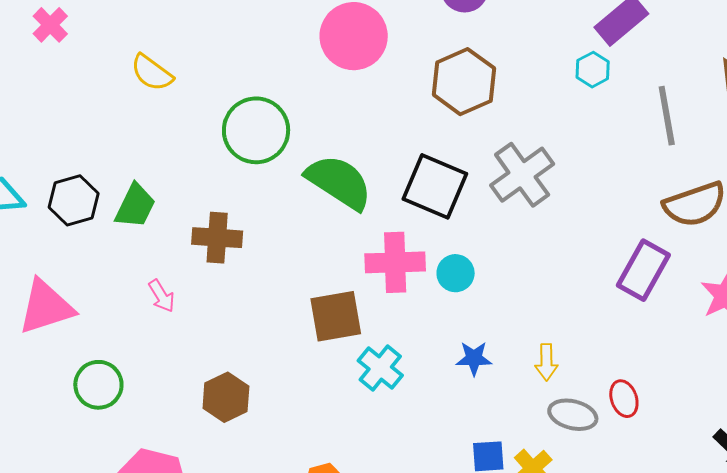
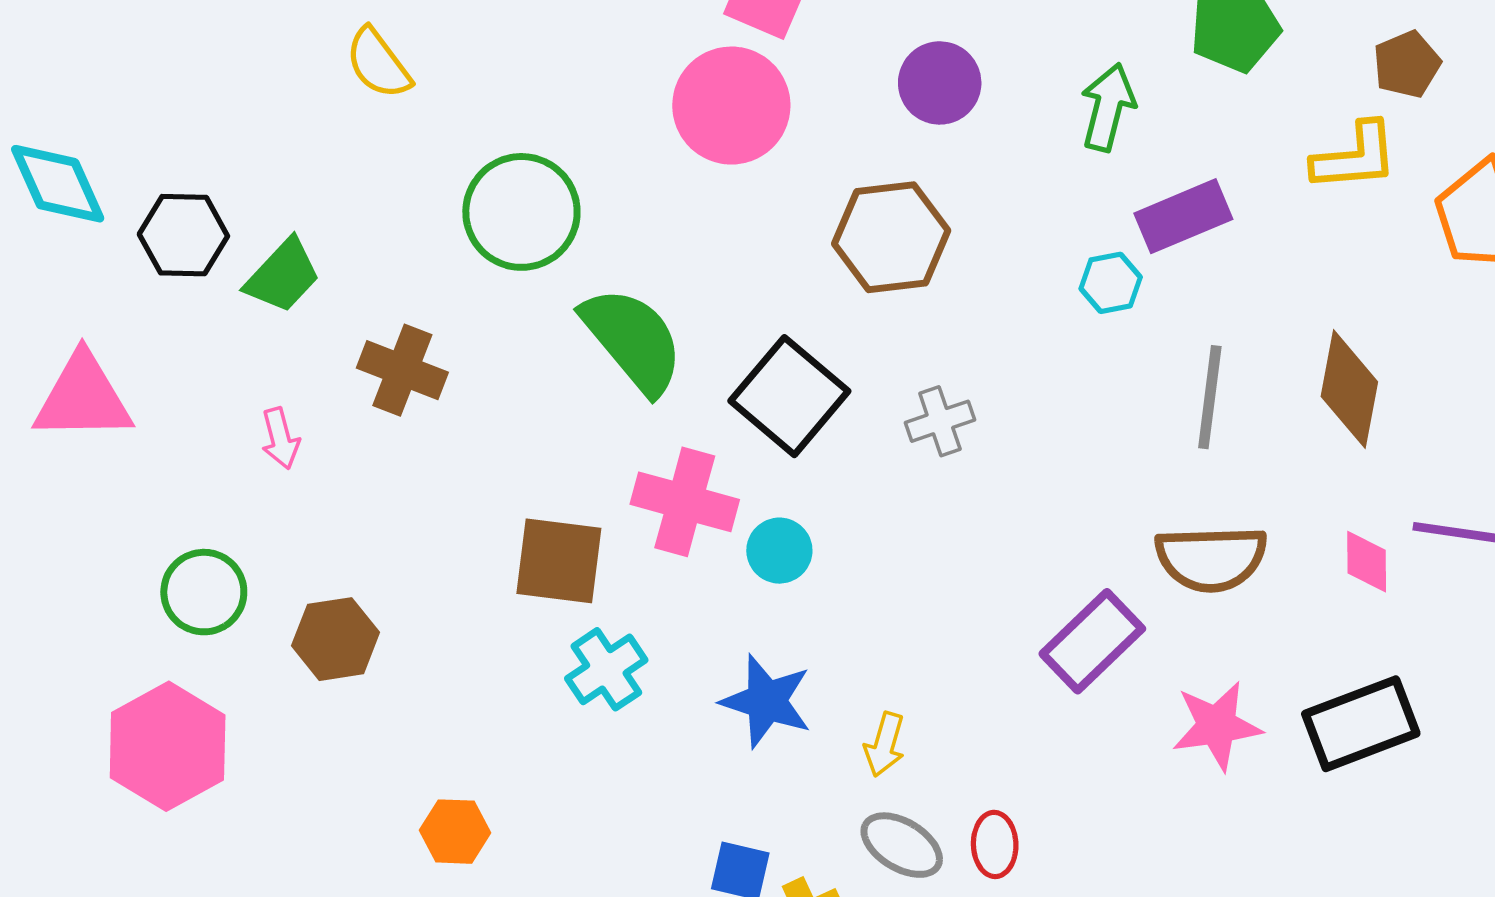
gray cross: (522, 175) -> (940, 421), size x0.6
blue star: (474, 358) -> (766, 701), size x1.5
green circle: (98, 385) -> (204, 592), moved

